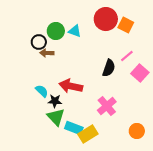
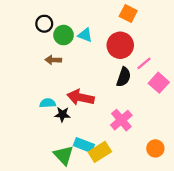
red circle: (106, 19) -> (120, 45), moved
orange square: (126, 25) -> (128, 13), moved
black circle: (39, 42) -> (44, 24), moved
cyan semicircle: (42, 91) -> (48, 103), turned -48
green triangle: (56, 117) -> (64, 155), moved

